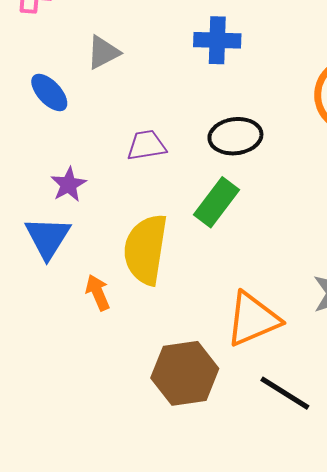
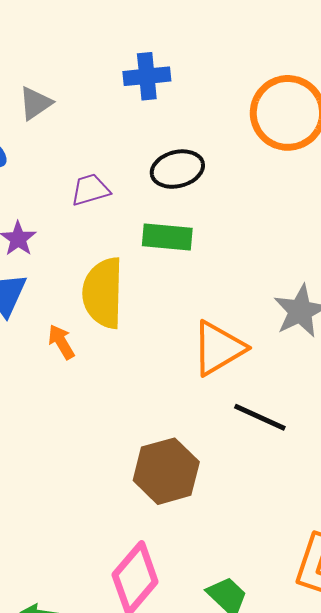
green rectangle: (217, 202) -> (167, 237), turned 66
brown hexagon: (185, 373) -> (166, 471), moved

